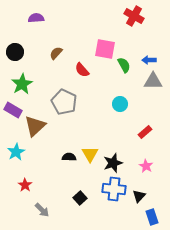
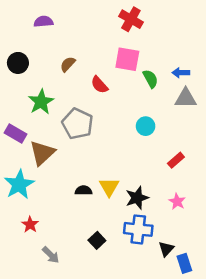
red cross: (134, 16) -> (131, 19), moved
green star: (22, 84) -> (41, 102), moved
cyan star: (16, 152) -> (19, 184), size x1.4
black triangle: (139, 196) -> (166, 249), moved

